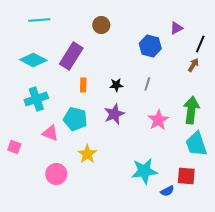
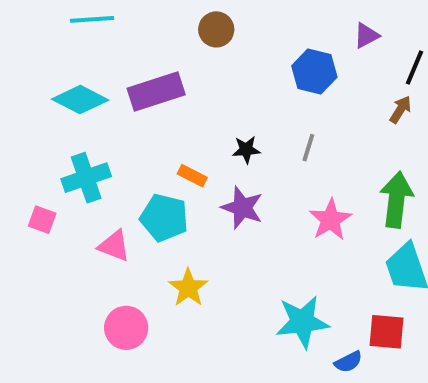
purple rectangle: (71, 56) -> (156, 92), turned 40
orange rectangle: (83, 85) -> (192, 176), moved, turned -64
purple star: (114, 114) -> (242, 208), turned -30
pink square: (14, 147) -> (42, 220), moved

